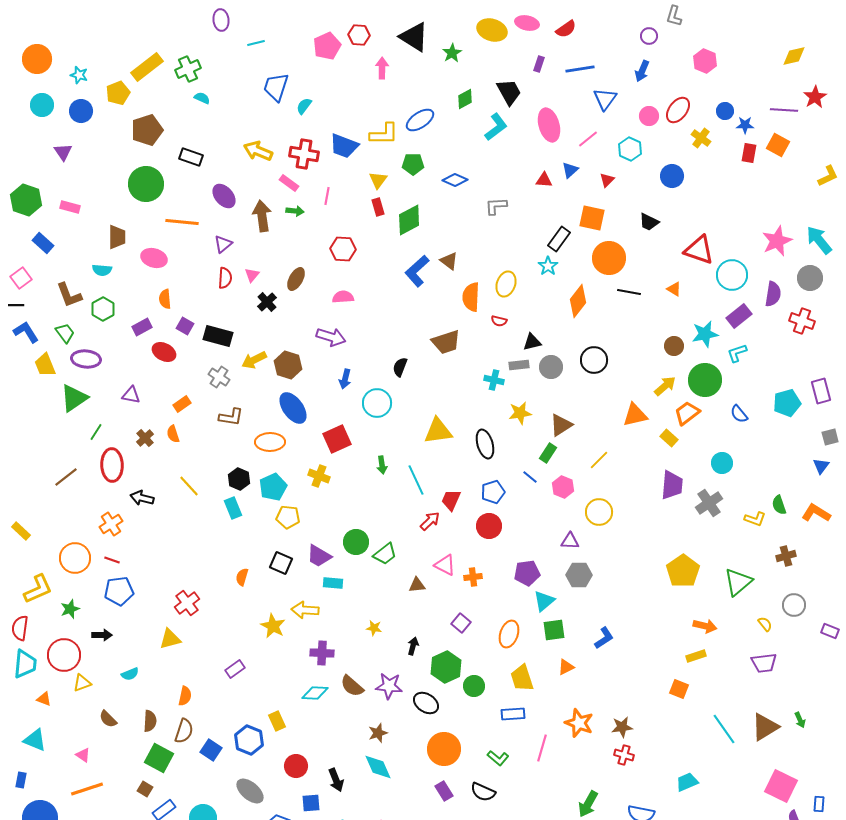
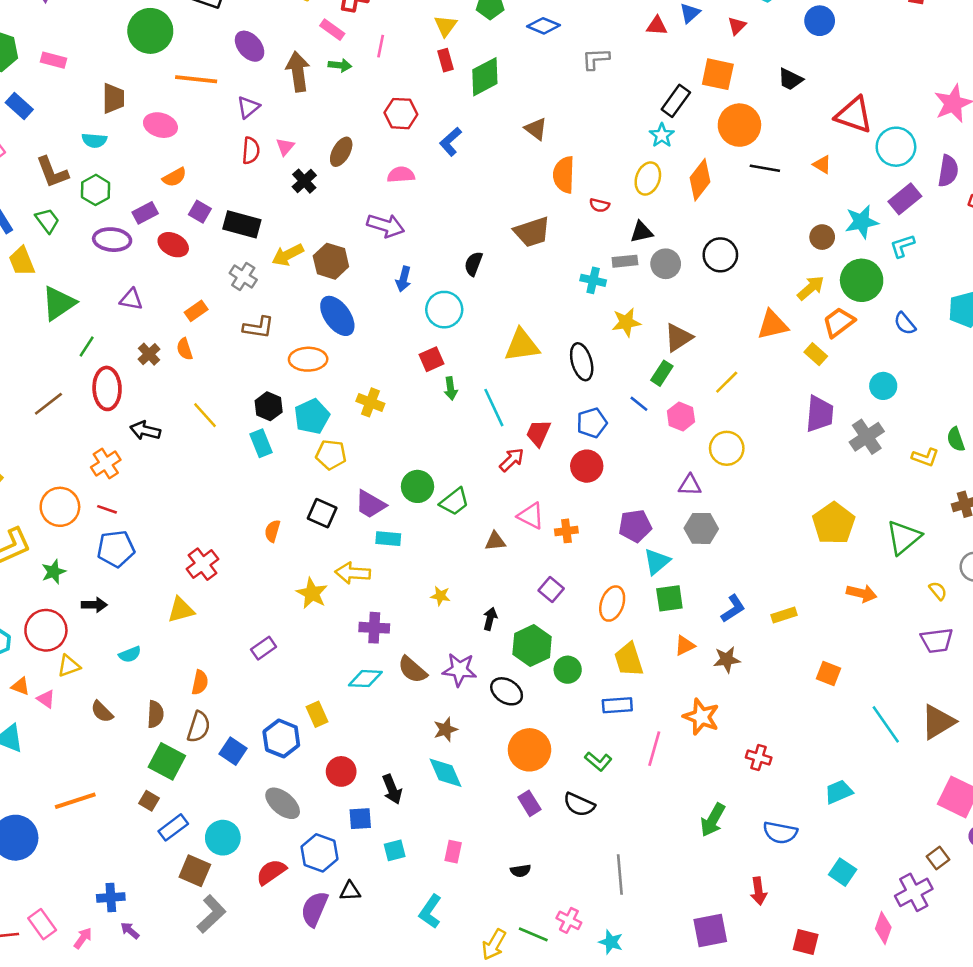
blue L-shape: (417, 271) -> (451, 142), moved, size x0.7
yellow ellipse: (506, 284) -> (648, 179), moved
orange semicircle: (165, 299) -> (174, 177), turned -114
purple ellipse: (86, 359) -> (112, 240), moved
red square: (337, 439) -> (432, 359), moved, size x0.7
yellow rectangle: (696, 656) -> (784, 615), moved
brown star: (622, 727) -> (727, 660), moved
pink triangle: (83, 755) -> (46, 699), moved

